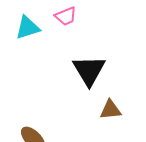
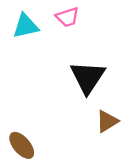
brown triangle: (110, 110) -> (107, 121), turned -30

